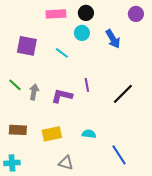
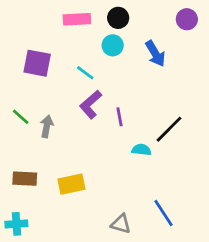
purple L-shape: (62, 96) -> (91, 104), moved, turned -55
cyan semicircle: (89, 134) -> (141, 150), moved
gray triangle: (66, 163) -> (121, 224), moved

